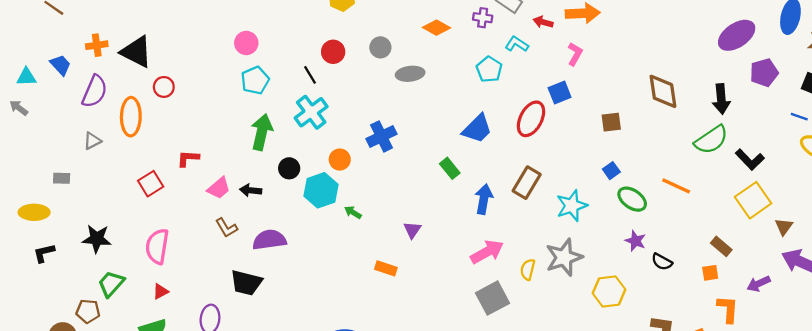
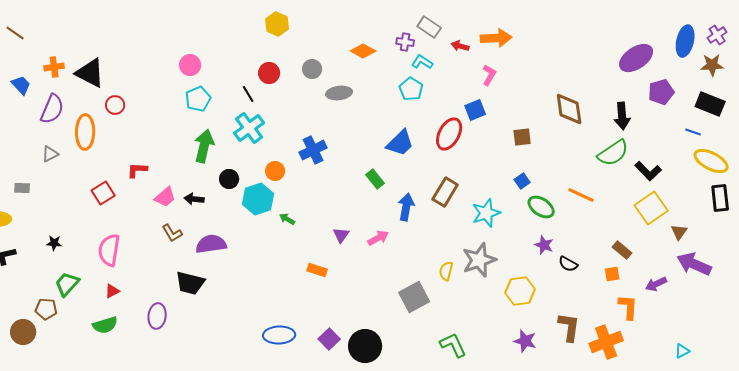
cyan L-shape: (517, 44) -> (422, 62), moved
black star: (97, 239) -> (54, 243), size x0.6
pink arrow: (487, 252) -> (378, 238), moved, size x0.7

